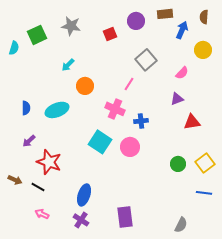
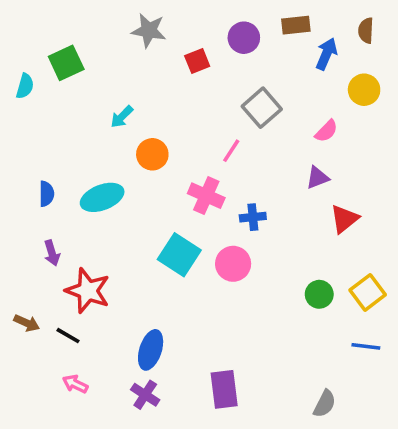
gray star: (71, 26) -> (149, 31), moved
red triangle: (192, 122) -> (344, 219), turned -30
purple arrow: (29, 141) -> (52, 253), turned -64

